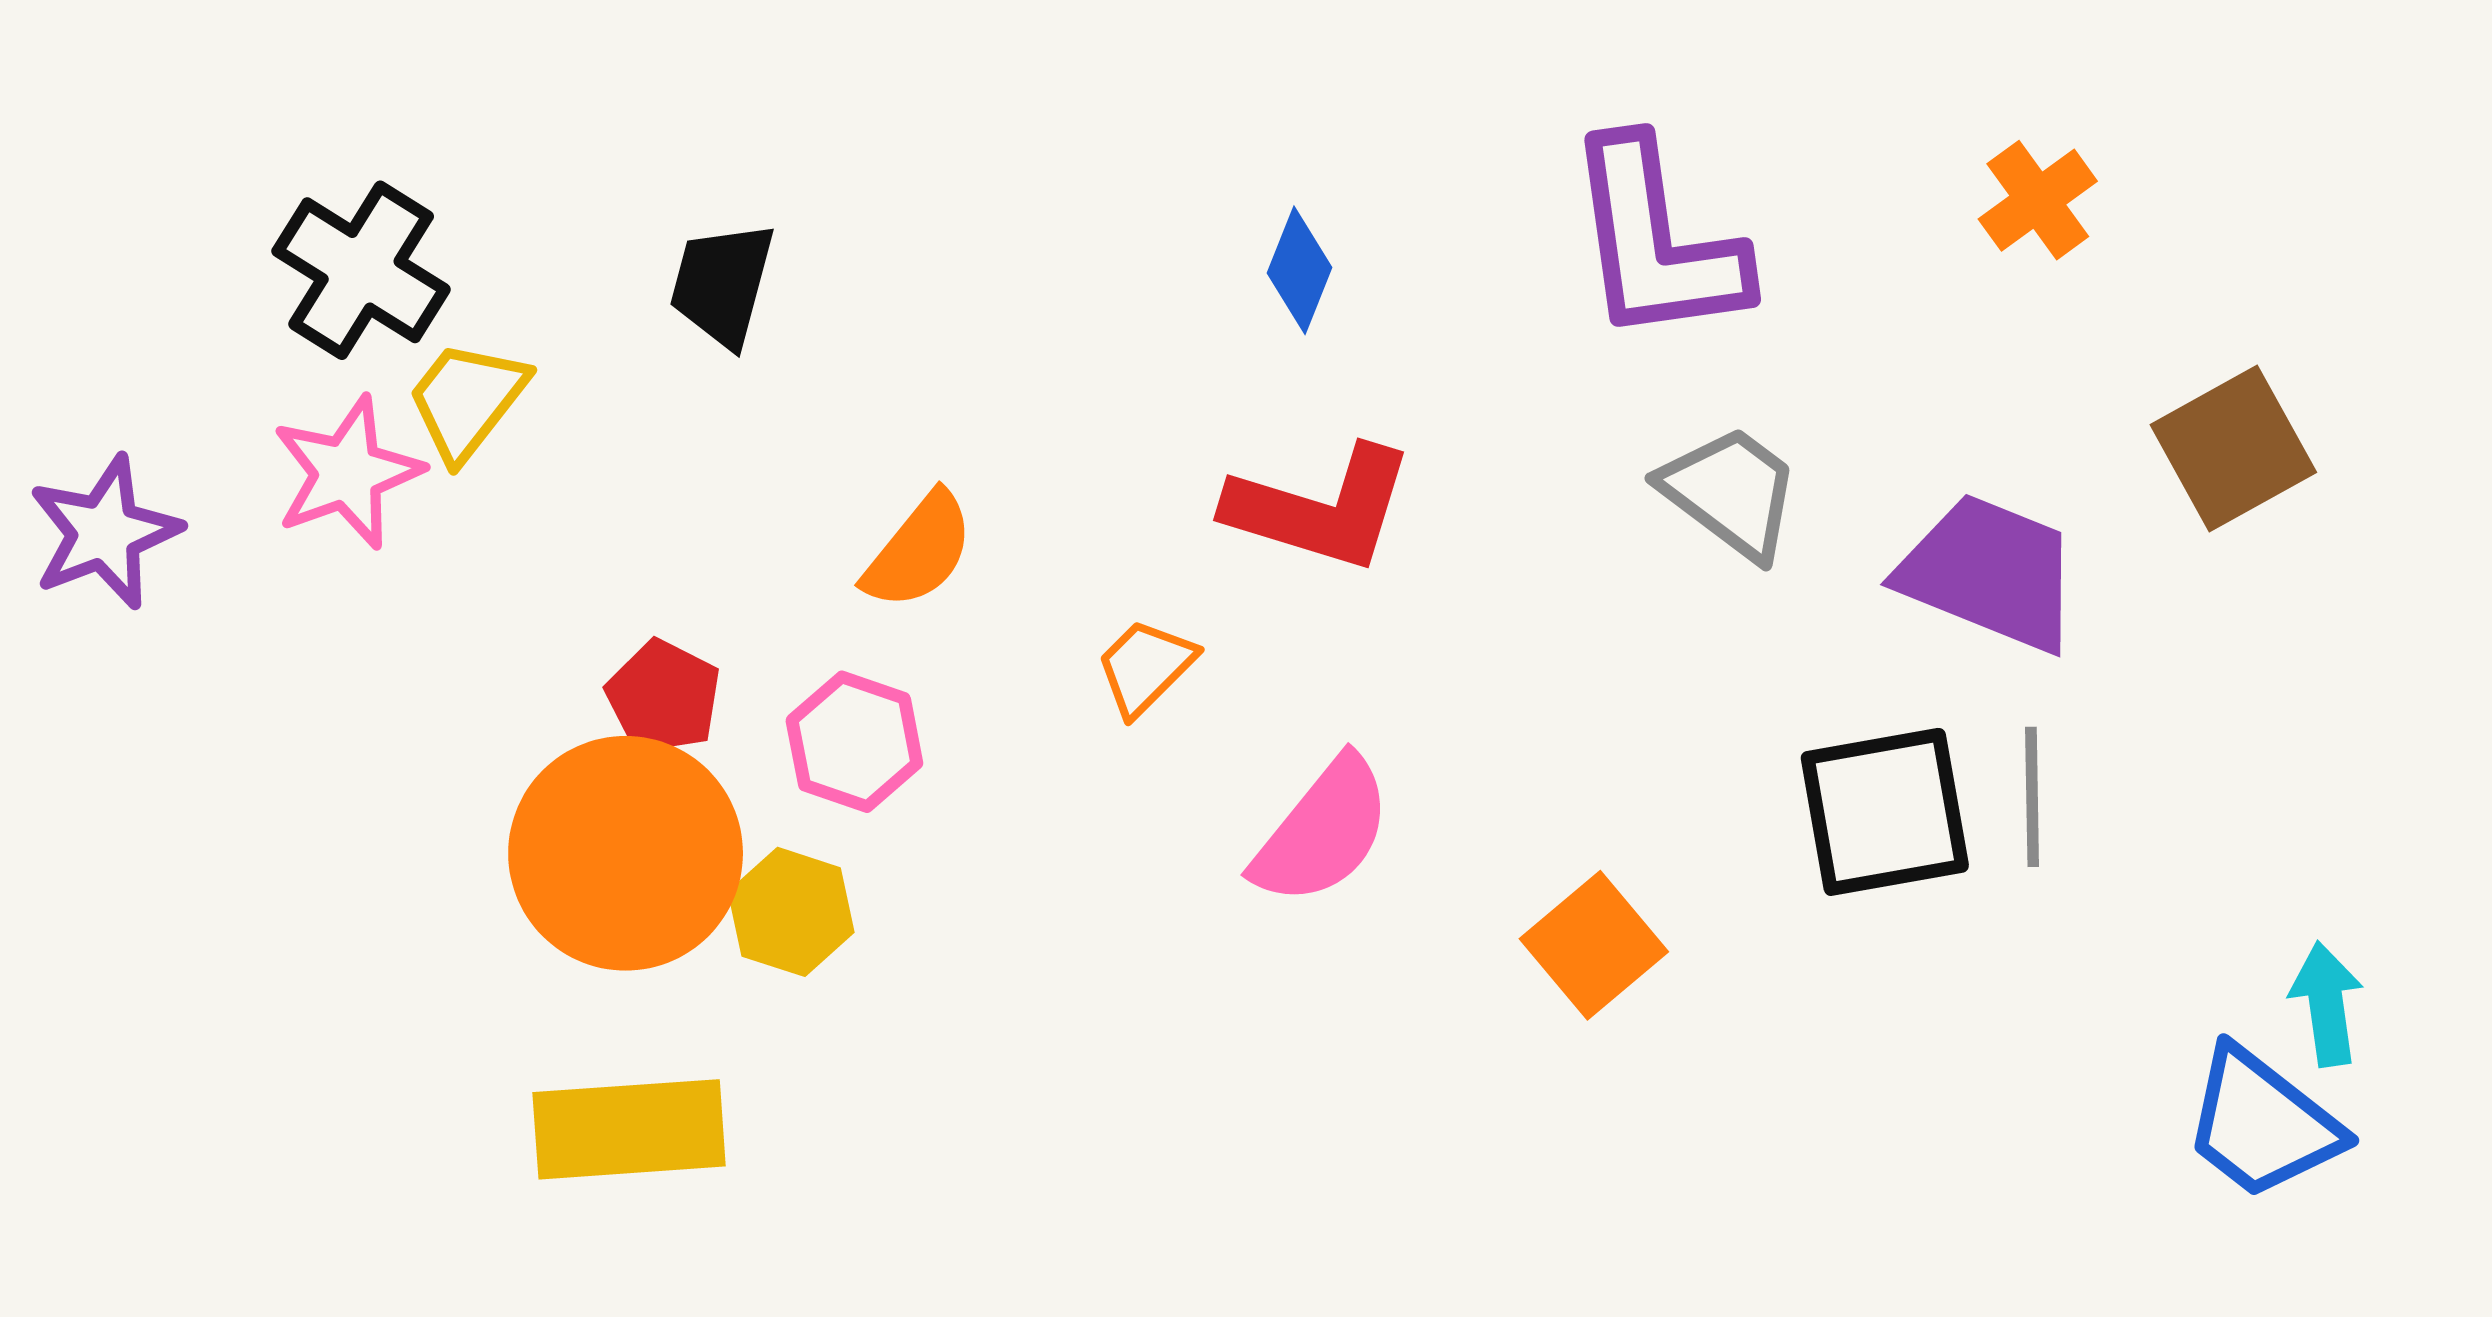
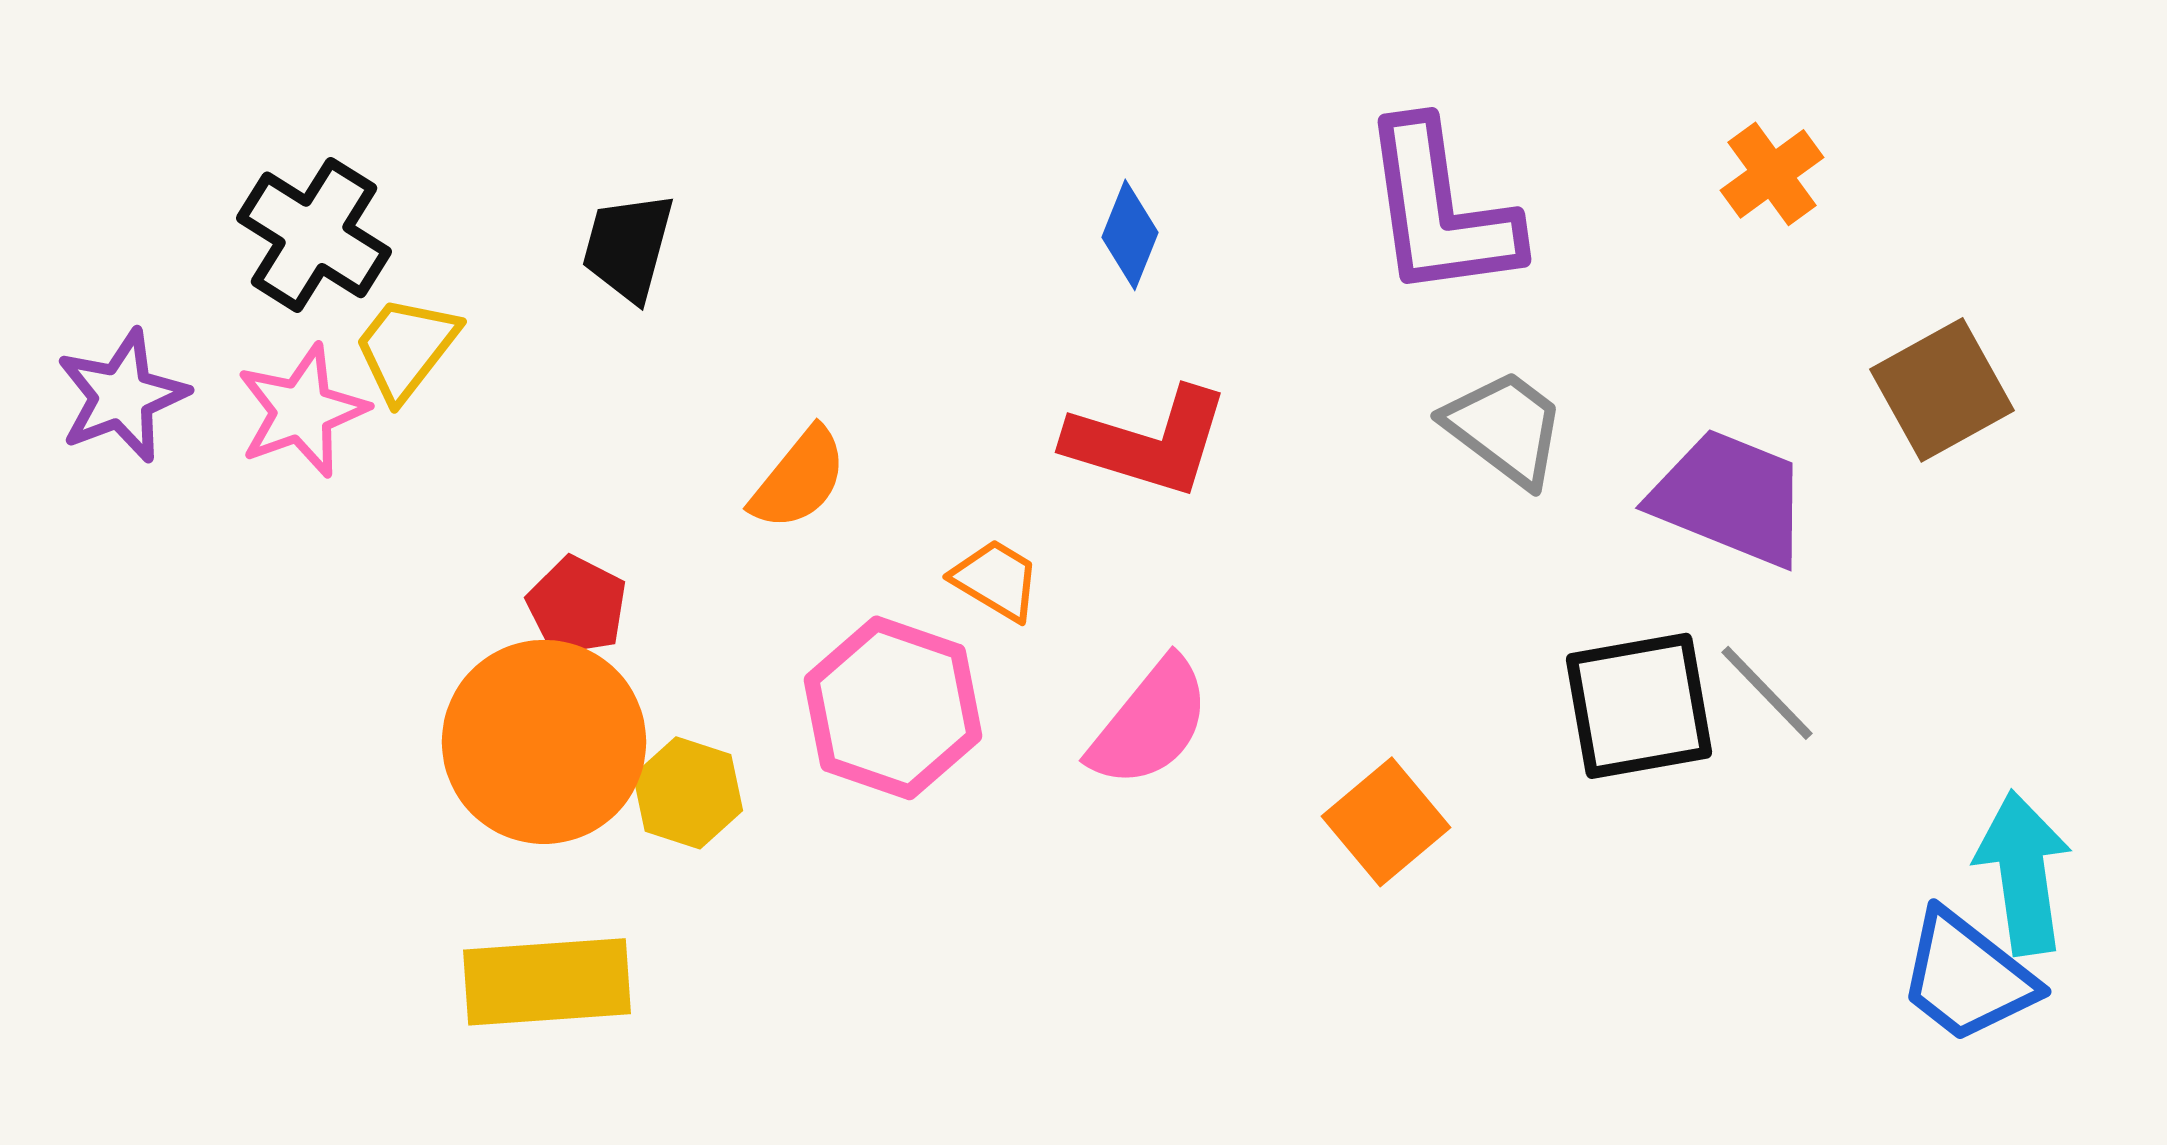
purple star: (105, 532) -> (122, 396), moved
orange trapezoid: (1145, 667) -> (996, 580), turned 76
pink hexagon: (854, 742) -> (893, 708), moved, size x1.5
gray line: (2032, 797) -> (1767, 693), turned -43
cyan arrow: (2326, 1004) -> (2023, 873), size x1.5

